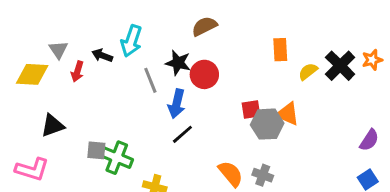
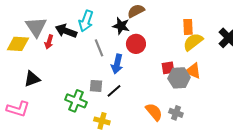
gray triangle: (58, 50) -> (36, 27), size x1.6
black arrow: (102, 55) -> (66, 31), size x1.5
black star: (178, 63) -> (121, 26), moved
yellow semicircle: (308, 72) -> (193, 42), moved, size x1.5
black line: (182, 134) -> (114, 91), moved
gray square: (96, 150) -> (96, 86), moved

